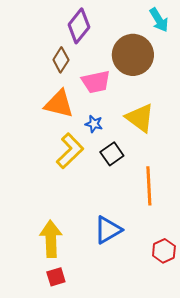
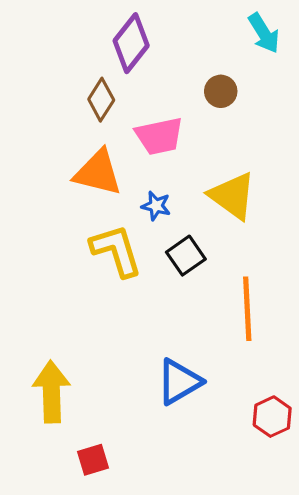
brown circle: (133, 55) -> (221, 91), size x0.5
yellow L-shape: (70, 151) -> (116, 251), turned -63
yellow arrow: (51, 239) -> (51, 392), moved

